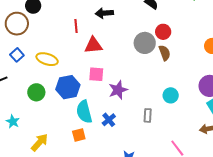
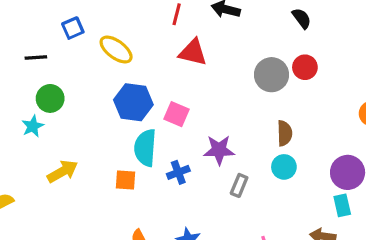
brown semicircle: (165, 53) -> (285, 133), moved
pink square: (96, 74) -> (176, 114), moved
purple star: (118, 90) -> (219, 150), moved
green circle: (36, 92) -> (50, 98), moved

